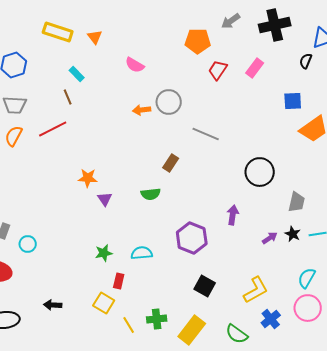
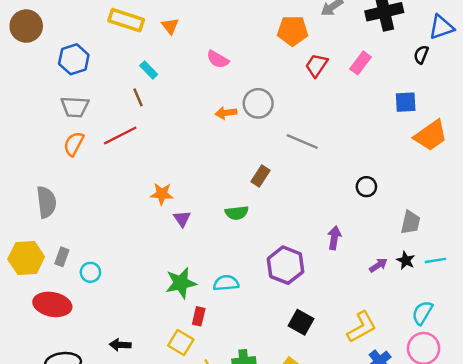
black circle: (260, 172) -> (366, 187), size x0.6
green star: (104, 253) -> (181, 283), size x1.5

